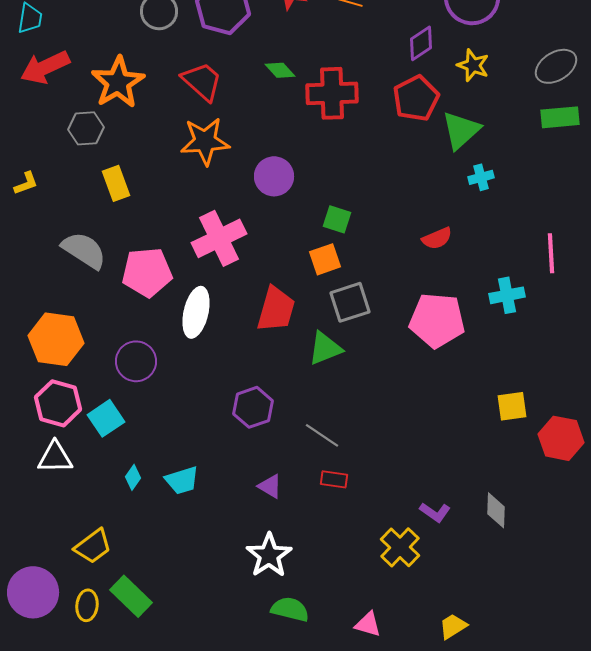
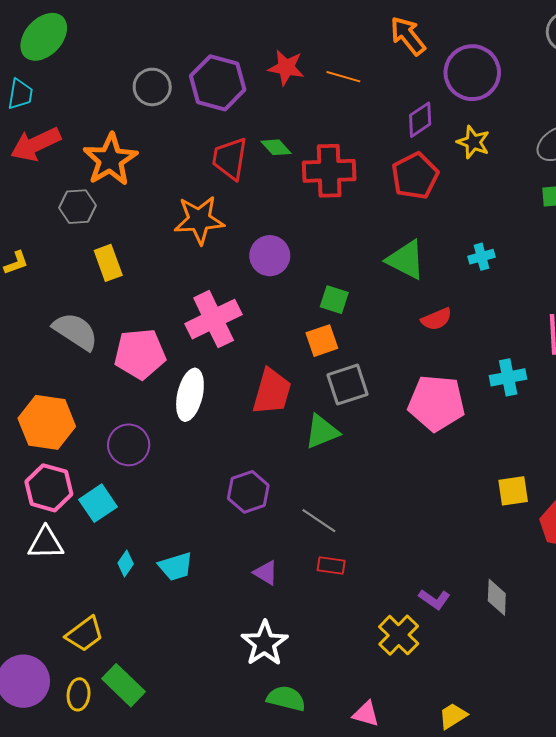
red trapezoid: (202, 81) -> (230, 159), moved, turned -123
green triangle: (461, 130) -> (406, 260), moved, turned -51

